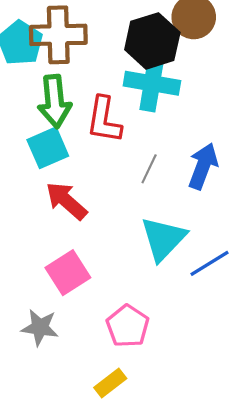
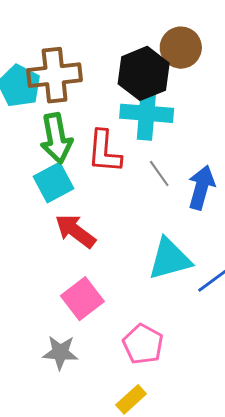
gray line: (149, 169) -> (159, 174), moved, turned -56
cyan triangle: (163, 239) -> (170, 259), turned 36

